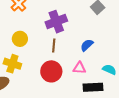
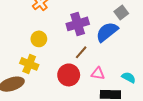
brown line: (54, 45) -> (81, 52), moved, turned 32
blue semicircle: (87, 45) -> (107, 32), moved, size x1.6

